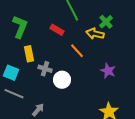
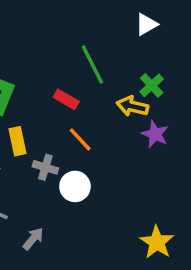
orange line: (77, 51) -> (80, 139), moved
purple star: (108, 71) -> (155, 134), moved

